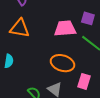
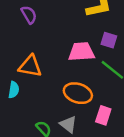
orange triangle: (20, 28) -> (30, 66), moved

